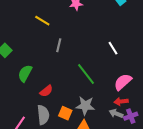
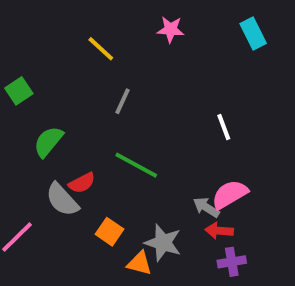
green line: (86, 74) -> (136, 165), moved, turned -35
gray star: (85, 106) -> (163, 243), moved
gray arrow: (116, 114) -> (206, 207), moved
gray semicircle: (43, 115) -> (62, 200), moved, turned 132

